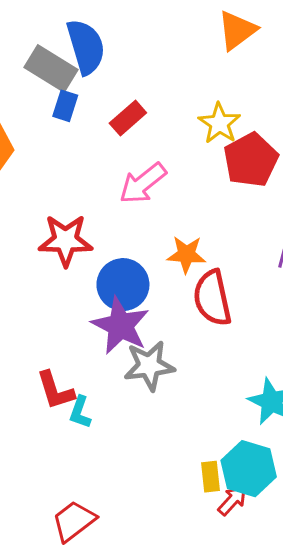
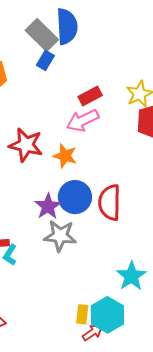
red rectangle: (128, 118) -> (90, 96), moved
orange star: (186, 254) -> (65, 156), moved
blue circle: (123, 285) -> (75, 197), moved
purple star: (120, 326) -> (48, 206), size x0.7

